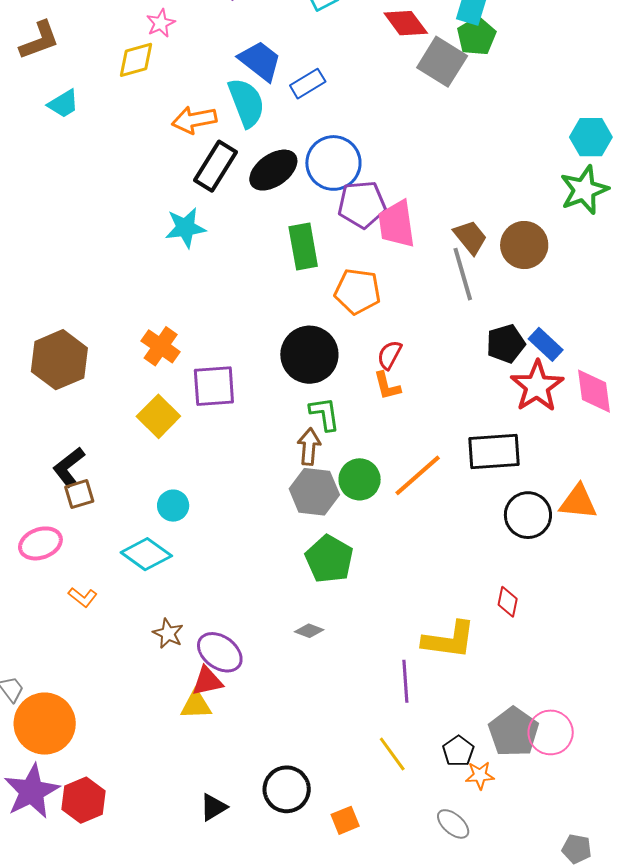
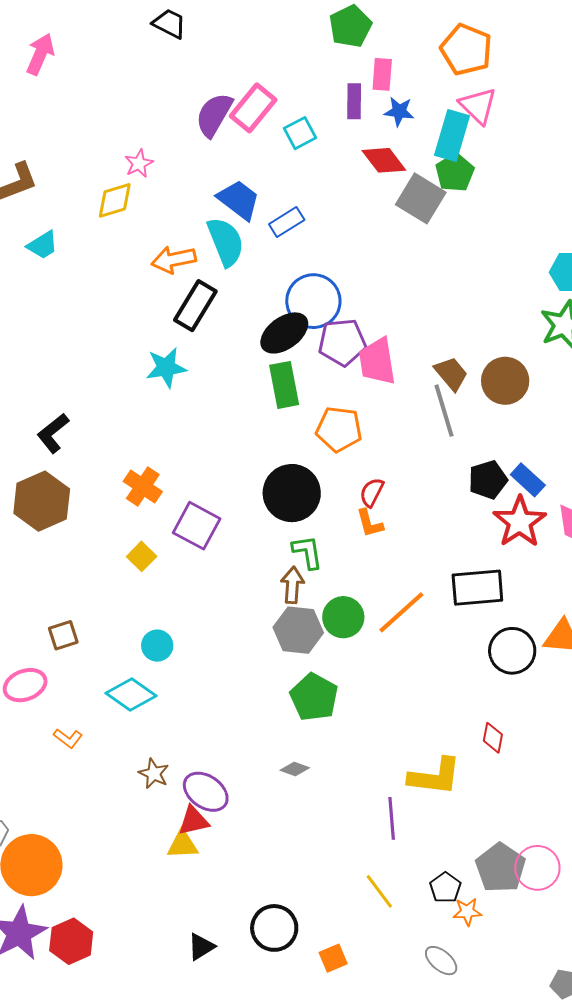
black ellipse: (273, 170) -> (284, 333), moved
purple square: (214, 386) -> (197, 526), turned 33
yellow square: (158, 416) -> (142, 556), size x0.7
black L-shape: (69, 467) -> (53, 433), moved

